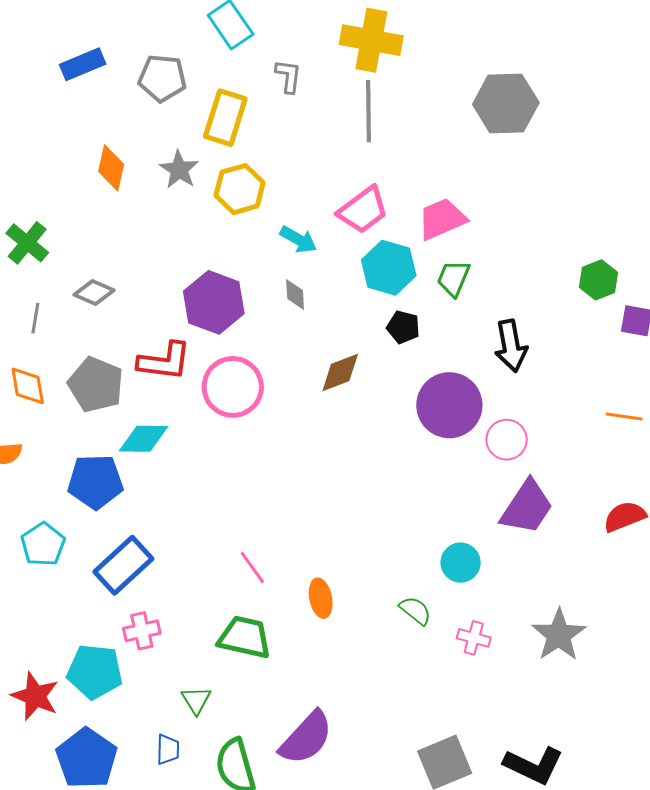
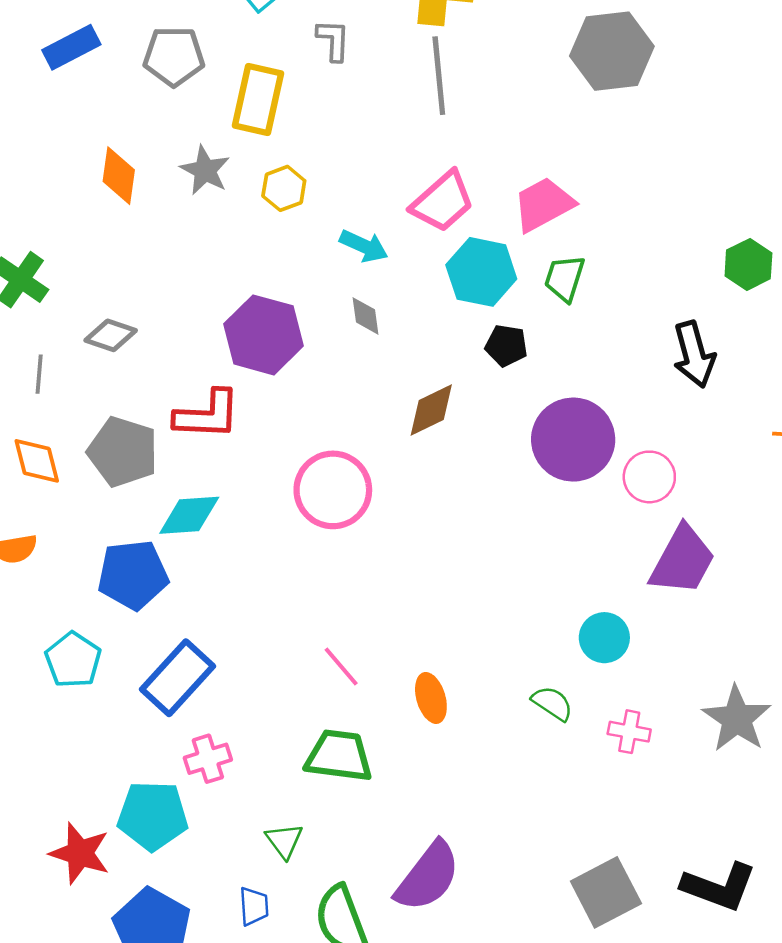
yellow hexagon: (240, 189) -> (284, 188), size x0.7
black arrow: (511, 346) -> (694, 354), moved
pink circle: (233, 387) -> (333, 490), moved

